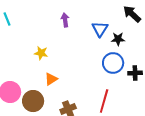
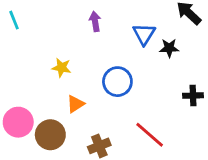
blue circle: (113, 63) -> (117, 82), moved
red line: (104, 101) -> (150, 135), turned -65

